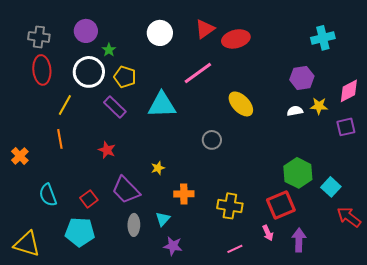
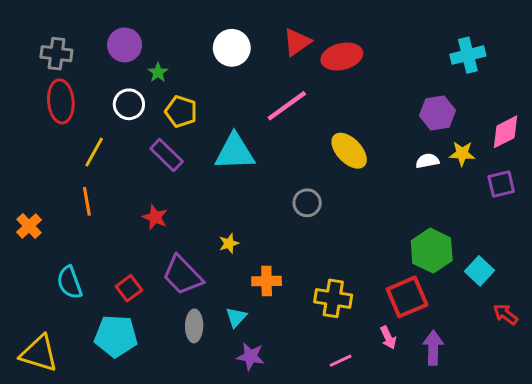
white circle: (89, 72) -> (129, 104), size x0.7
red arrow: (349, 217) -> (506, 314), size x0.7

